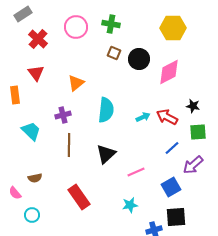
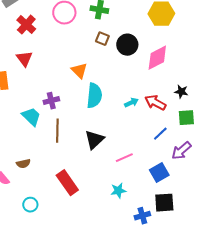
orange triangle: (76, 83) -> (79, 71), moved, turned -36
cyan trapezoid: (31, 131) -> (31, 117), moved
cyan circle: (32, 215) -> (30, 205), moved

